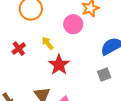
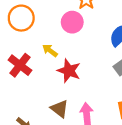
red cross: (19, 49) -> (20, 65), size x1.5

